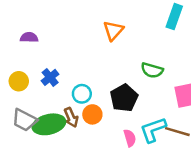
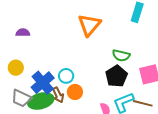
orange triangle: (113, 30) -> (89, 25), size x1.4
blue cross: (50, 77) -> (43, 83), moved, size x1.6
black pentagon: (124, 98) -> (116, 76), moved

